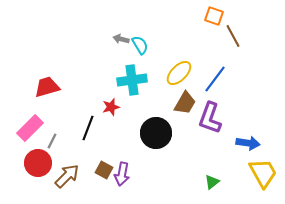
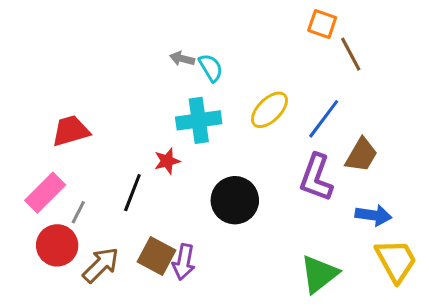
brown trapezoid: (185, 103) -> (361, 155), moved
brown square: (104, 170) -> (157, 256), size x1.4
green triangle: (212, 182) -> (319, 274), size x1.8

